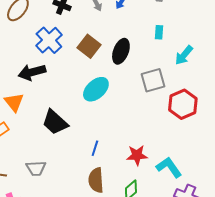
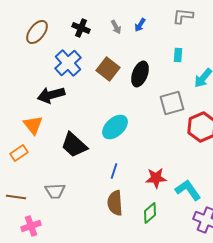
cyan ellipse: (96, 89) -> (115, 127), moved

